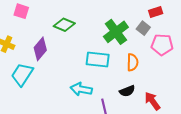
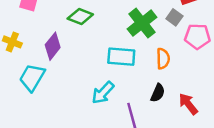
cyan arrow: (81, 89) -> (103, 93), turned -55
black semicircle: (127, 91) -> (158, 93), turned -42

